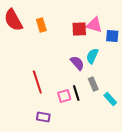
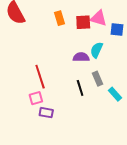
orange rectangle: (41, 25) -> (60, 18), moved
purple semicircle: (77, 63) -> (81, 57), turned -49
pink square: (64, 96) -> (36, 98), moved

